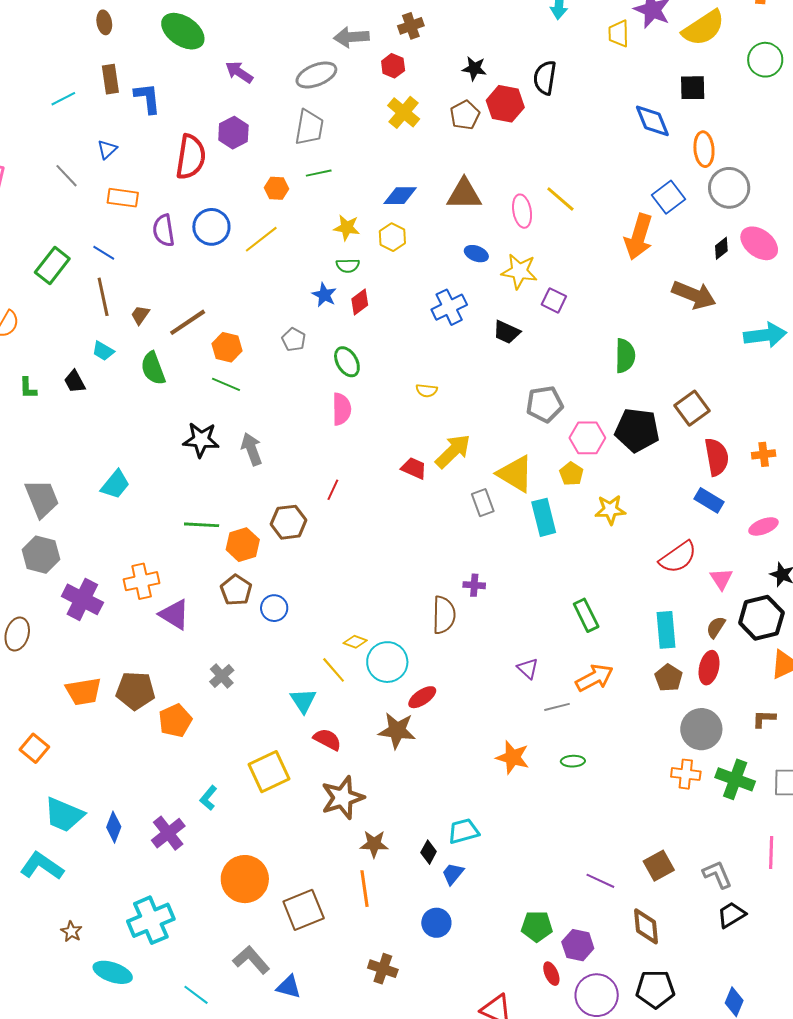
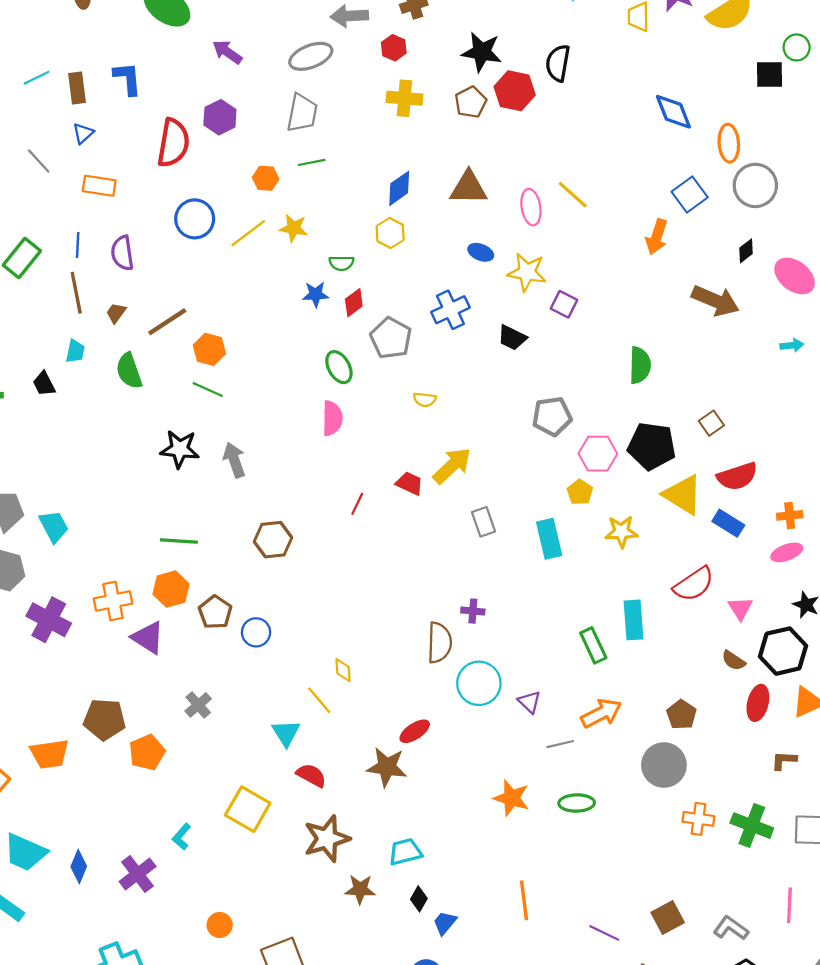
green circle: (765, 60) -> (797, 47), size x0.7
black star: (474, 68) -> (482, 52), size x1.5
brown rectangle: (110, 79) -> (77, 88), moved
black square: (693, 88) -> (769, 74), moved
yellow cross: (404, 112) -> (404, 98), turned -36
blue diamond: (400, 196) -> (399, 188), turned -36
yellow star: (347, 228) -> (294, 228), moved
purple semicircle: (164, 230) -> (122, 253), moved
orange arrow: (639, 237) -> (657, 237), size x0.7
pink ellipse: (759, 243) -> (795, 276), moved
blue line: (104, 253) -> (78, 245), turned 60
blue star: (324, 295) -> (316, 294), turned -30
cyan arrow: (765, 335) -> (792, 345), size x0.5
gray pentagon: (294, 340) -> (391, 338), moved, size x1.6
cyan trapezoid: (103, 351) -> (75, 351), turned -110
brown square: (692, 408) -> (711, 423), size x0.7
orange cross: (764, 454) -> (790, 515), moved
red semicircle: (717, 457) -> (737, 476), turned 81
yellow triangle: (515, 474) -> (683, 495), moved
cyan trapezoid: (115, 484) -> (54, 526), moved, turned -68
red line: (333, 490) -> (357, 504), moved
orange hexagon: (243, 545) -> (171, 589), moved
brown semicircle: (716, 627) -> (734, 661), turned -90
cyan rectangle: (666, 630) -> (633, 620), moved
yellow diamond: (355, 642) -> (343, 670), turned 65
cyan circle: (387, 662) -> (479, 683), moved
red ellipse: (709, 668) -> (758, 703), moved
orange trapezoid: (83, 691) -> (50, 754), moved
gray circle: (701, 729) -> (664, 765), moved
green ellipse: (573, 761) -> (577, 803), size x1.4
yellow square: (269, 772) -> (248, 809), turned -36
cyan trapezoid: (464, 831) -> (405, 852), moved
gray L-shape: (717, 874) -> (731, 928), turned -32
orange circle: (245, 879) -> (220, 925), size x0.5
orange line: (364, 889) -> (524, 900), moved

